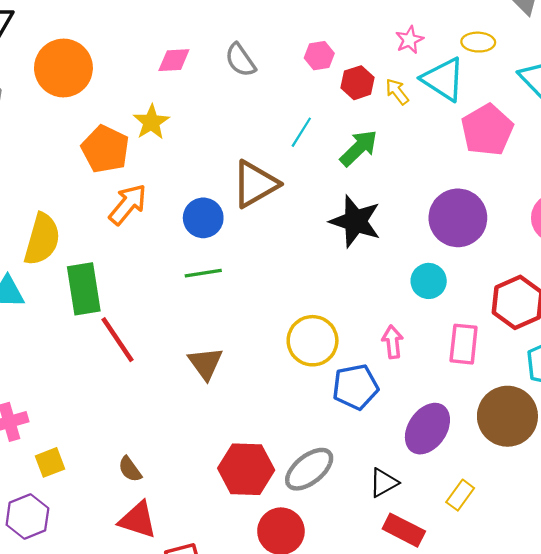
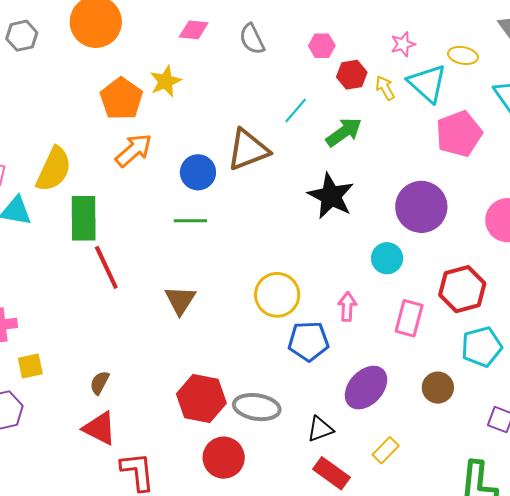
brown circle: (507, 416) -> (438, 388), size x0.6
brown semicircle: (130, 469) -> (100, 383), turned 55
gray ellipse: (309, 469) -> (257, 407), turned 39

